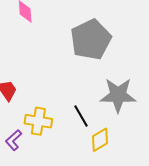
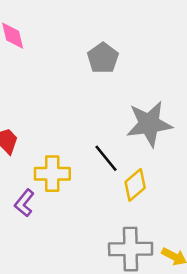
gray pentagon: (91, 40) -> (103, 58), size x0.6

